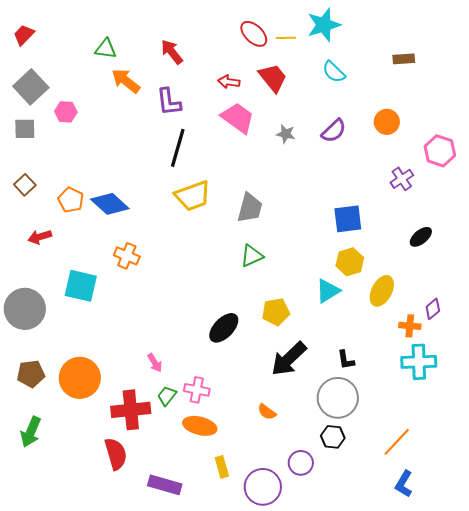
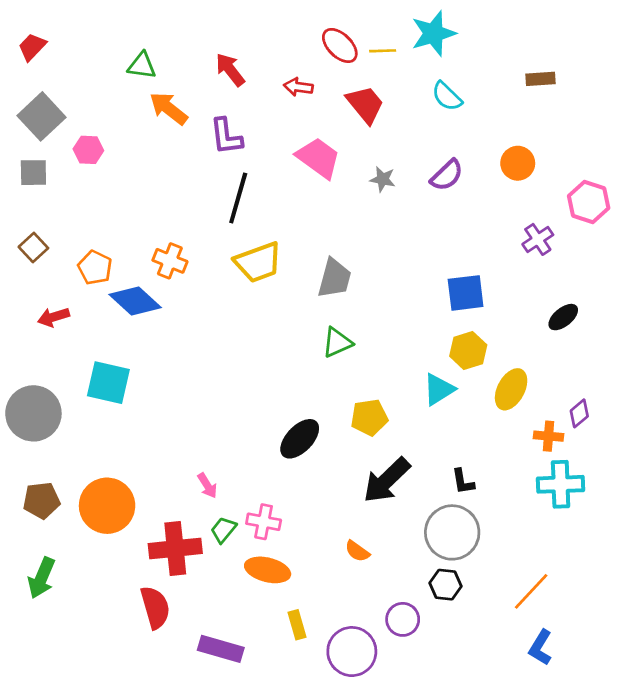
red arrow: (229, 82) -> (298, 87), moved
blue diamond: (110, 204) -> (135, 301), moved
orange cross: (127, 256) -> (170, 261), moved

